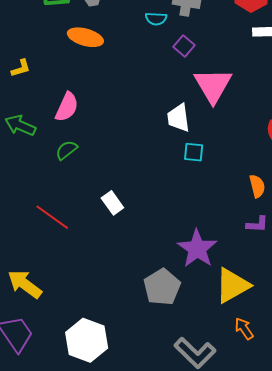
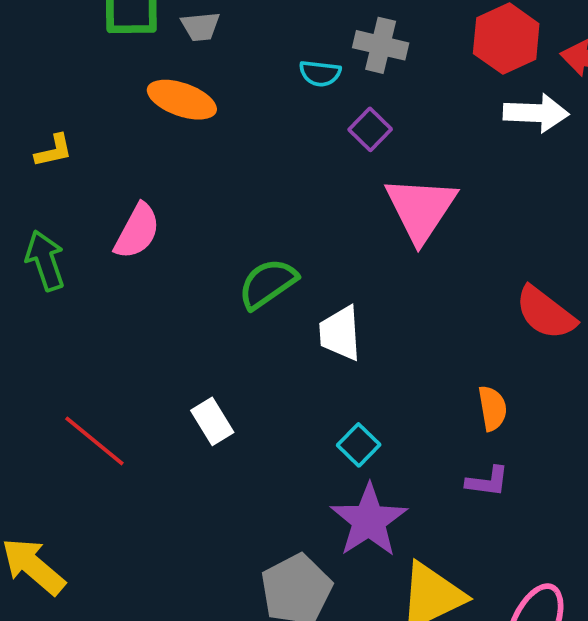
white trapezoid: (178, 118) -> (340, 333), moved
green arrow: (20, 125) -> (45, 260), turned 44
green semicircle: (66, 150) -> (268, 284), moved, size x1.4
cyan square: (194, 152) -> (359, 445), moved, turned 35

